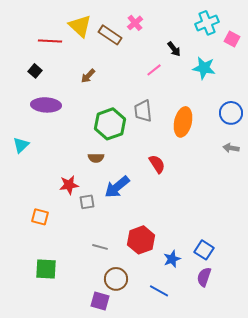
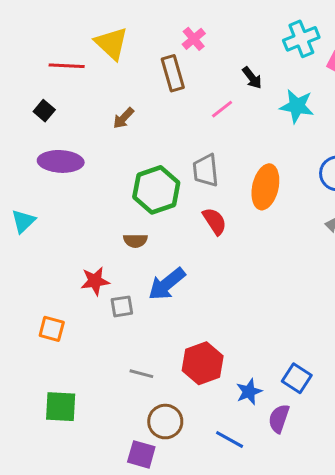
brown rectangle: (110, 35) -> (173, 73), moved, turned 40
red semicircle: (157, 164) -> (215, 221), moved
purple semicircle: (204, 277) -> (279, 419), moved

